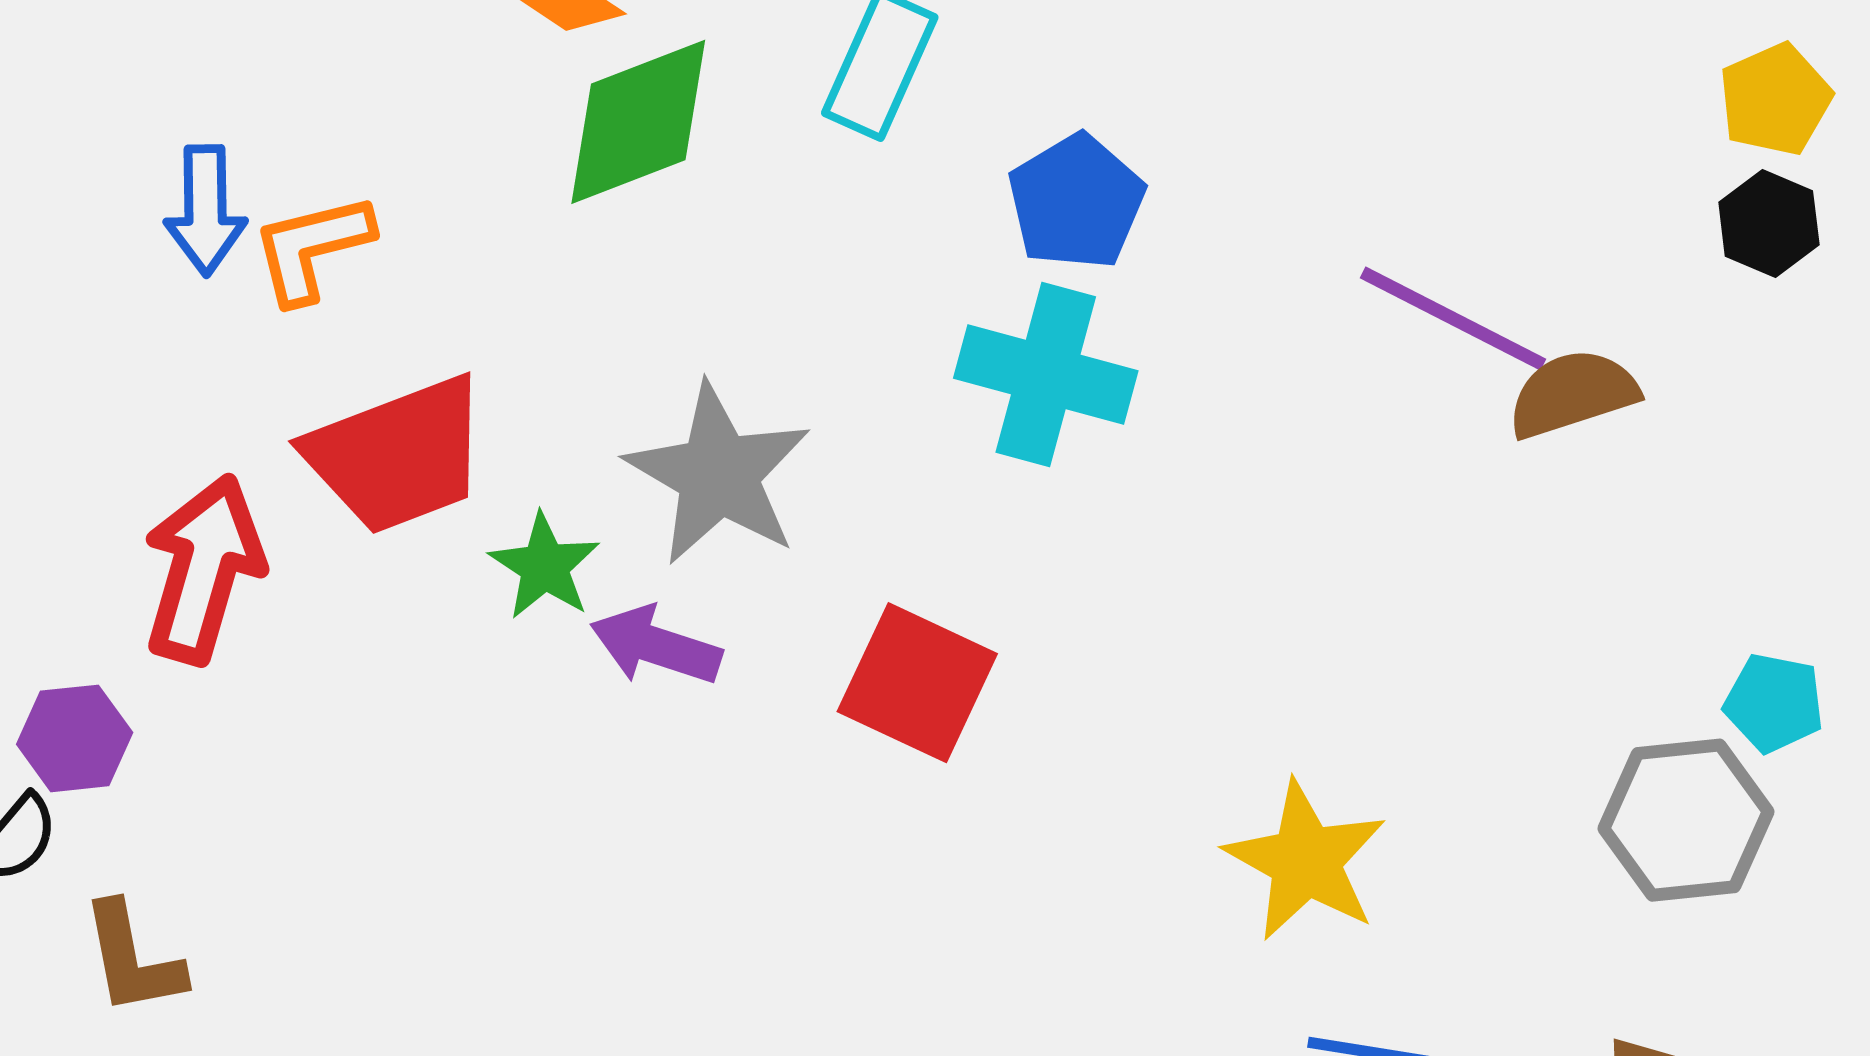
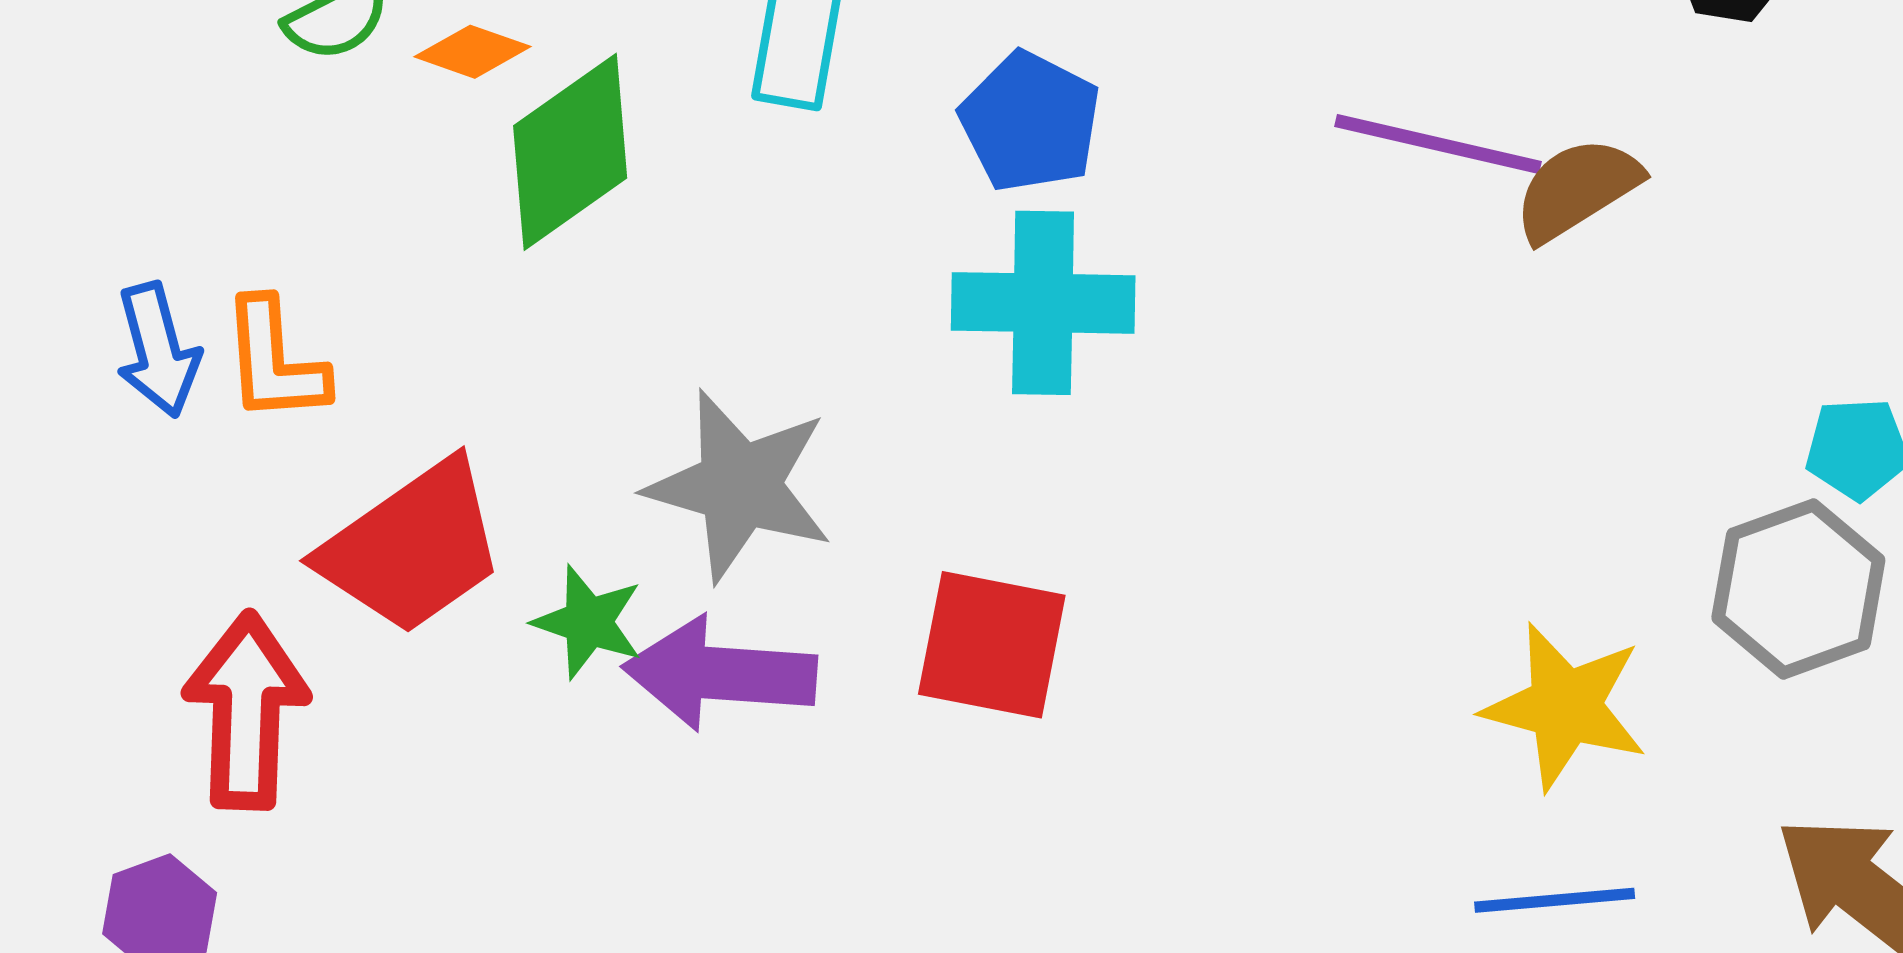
orange L-shape: (312, 248) -> (274, 361), turned -66
purple arrow: (656, 646) -> (720, 674), size x1.4
yellow star: (1306, 861) -> (1565, 706), moved

